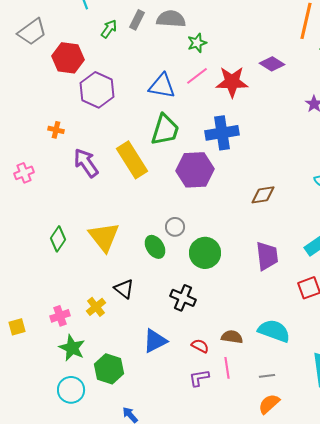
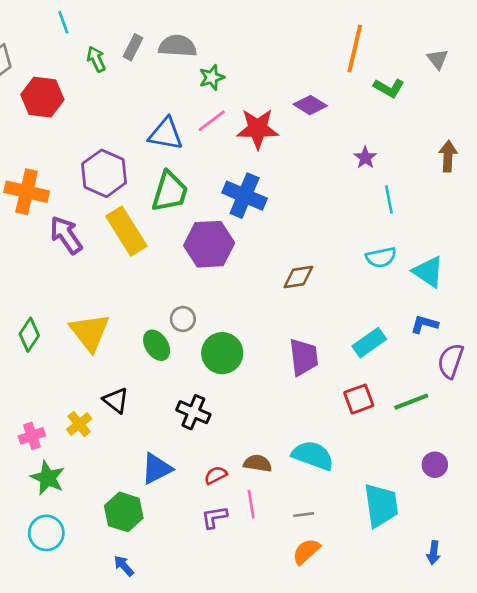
green arrow: (109, 29) -> (96, 59), turned -60
purple hexagon: (97, 90) -> (104, 173), moved
orange cross: (56, 130) -> (27, 192), size x2.0
blue cross: (222, 133) -> (245, 196), turned 32
red semicircle: (200, 346) -> (216, 475), turned -54
green hexagon: (109, 369) -> (124, 512), moved

